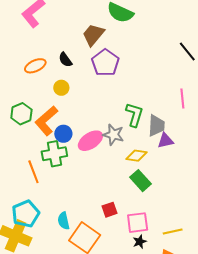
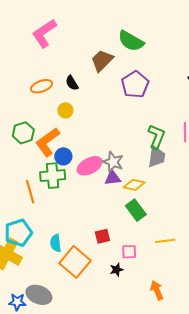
purple pentagon: (105, 63) -> (135, 85), moved
green L-shape: (134, 115) -> (156, 137), moved
purple triangle: (165, 141) -> (113, 178), moved
pink square: (138, 223) -> (129, 252), size x0.7
yellow line: (173, 232) -> (165, 241), moved
black star: (140, 242) -> (116, 270), moved

